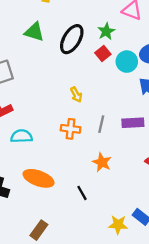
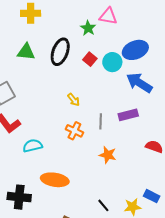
green star: (106, 31) -> (88, 28), moved
orange cross: (71, 129) -> (74, 131), turned 30
black line: (82, 193) -> (103, 205), moved

